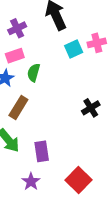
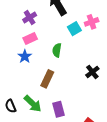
green semicircle: (34, 73) -> (57, 50), moved
brown rectangle: (18, 107) -> (47, 79), moved

